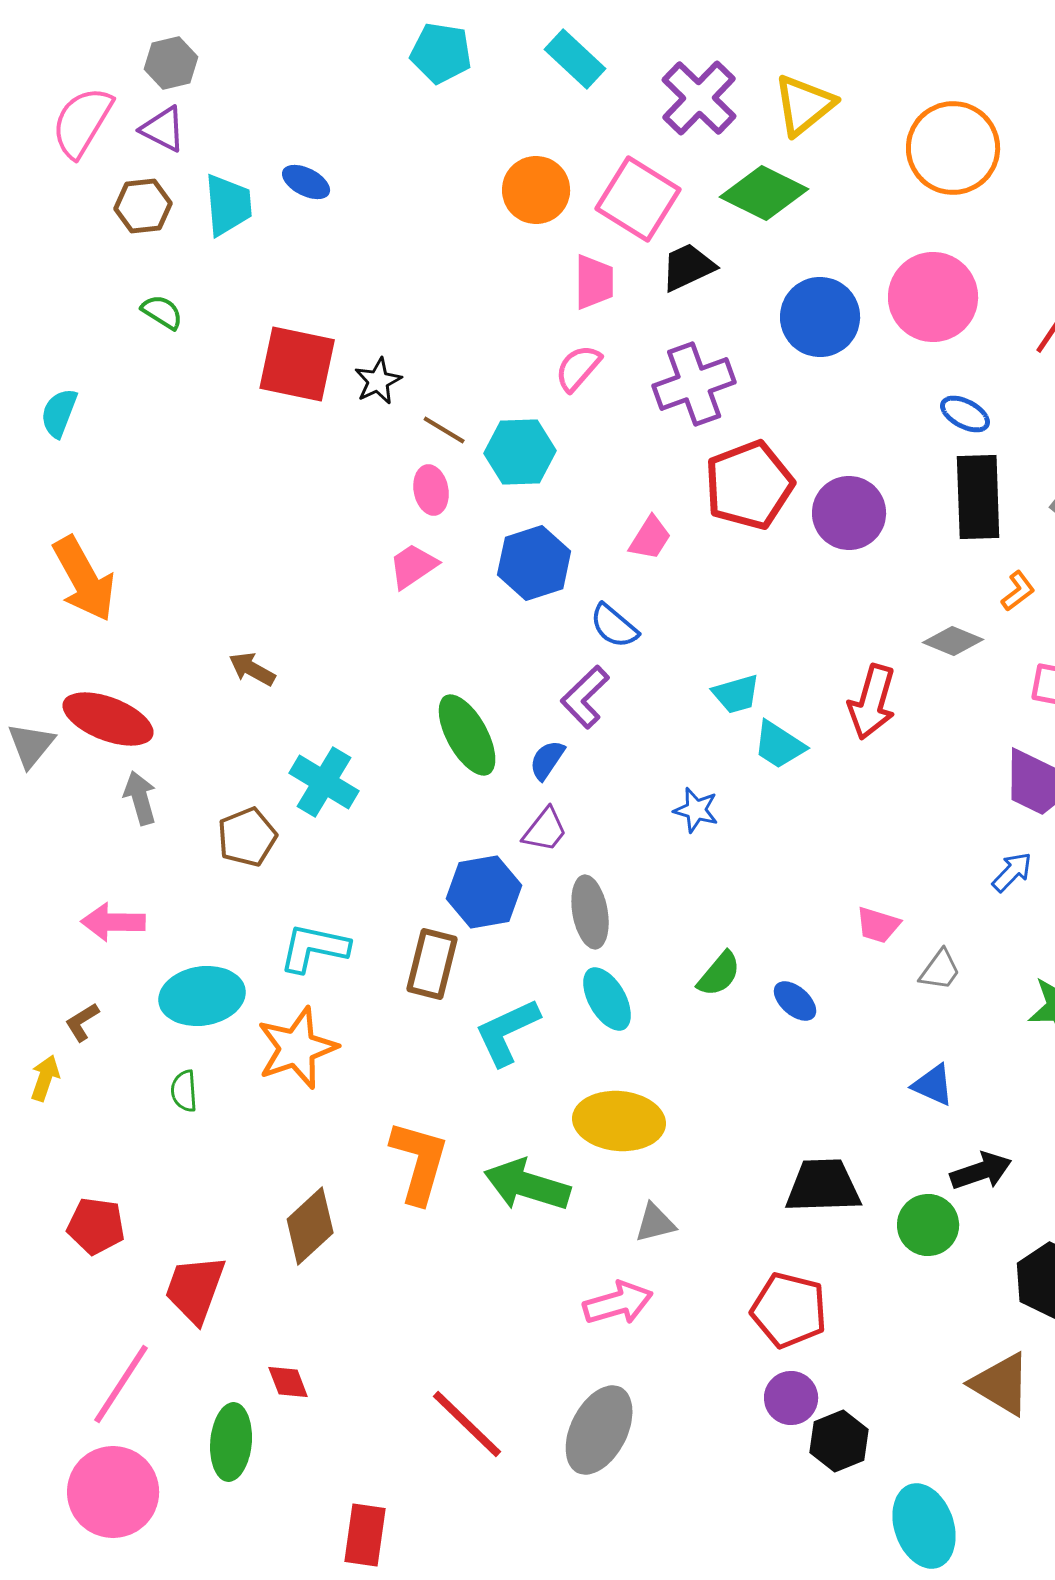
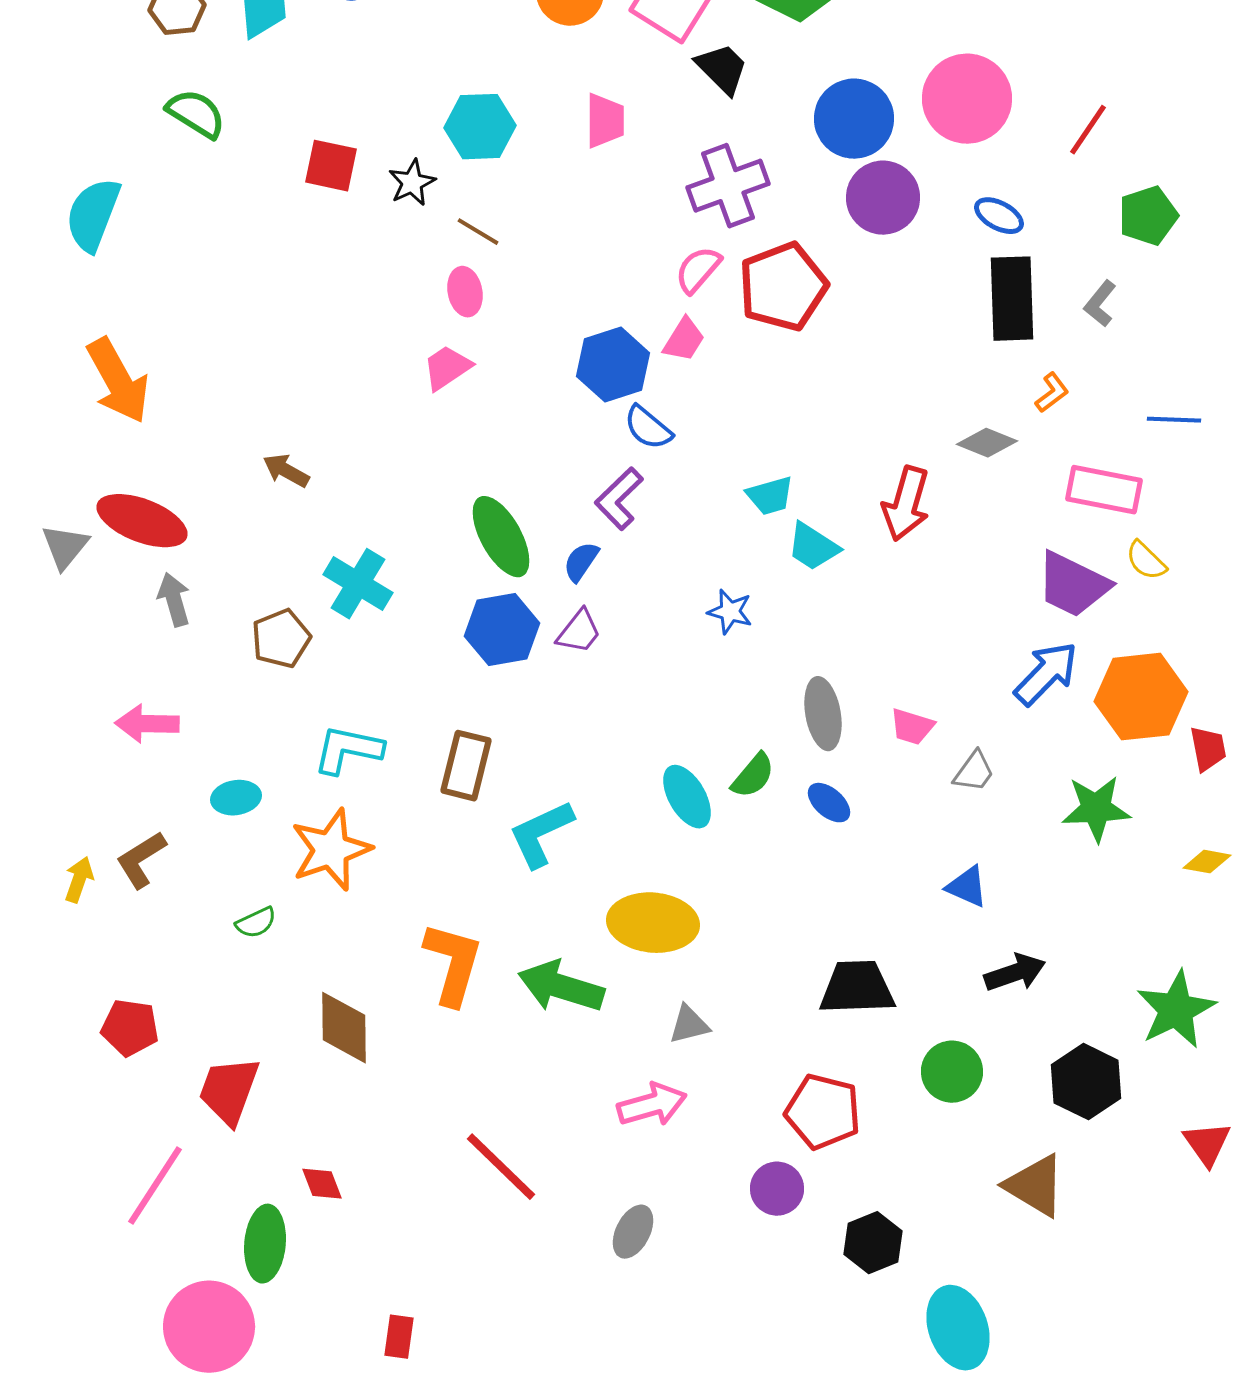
black trapezoid: (688, 267) -> (722, 69), turned 70
pink trapezoid: (594, 282) -> (605, 121), moved
green semicircle: (162, 312) -> (196, 114), size x1.4
red square: (297, 364) -> (331, 166), size x0.7
pink semicircle: (578, 368) -> (698, 270), moved
cyan semicircle: (59, 413) -> (93, 215), size x1.5
cyan hexagon: (520, 452) -> (480, 127), moved
purple circle: (849, 513) -> (883, 198), moved
blue hexagon: (534, 563) -> (613, 365), moved
blue arrow: (1012, 872) -> (1046, 674), size x1.6
blue hexagon: (484, 892) -> (502, 630), moved
gray ellipse: (590, 912) -> (823, 714), moved
cyan ellipse: (202, 996) -> (236, 798), size x0.6
cyan ellipse: (607, 999) -> (687, 797), moved
brown L-shape: (82, 1022) -> (141, 860), moved, size x1.5
green semicircle: (184, 1091) -> (256, 923), moved, turned -111
green circle: (928, 1225) -> (952, 1072), moved
brown diamond: (310, 1226) -> (344, 1028), turned -48
purple circle: (791, 1398) -> (777, 1189), moved
red line: (467, 1424) -> (501, 1167), moved
gray ellipse: (599, 1430) -> (633, 1232), size x0.6
pink circle: (113, 1492) -> (209, 1327), moved
red rectangle: (365, 1535) -> (399, 1337), size x0.7

